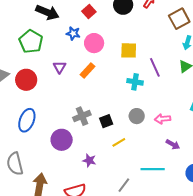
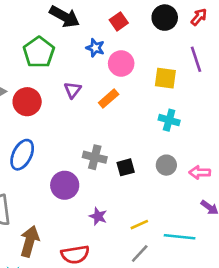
purple line: (155, 67) -> (196, 59), moved
gray cross: (82, 116) -> (95, 157), turned 30
yellow line: (119, 142) -> (139, 225), moved

